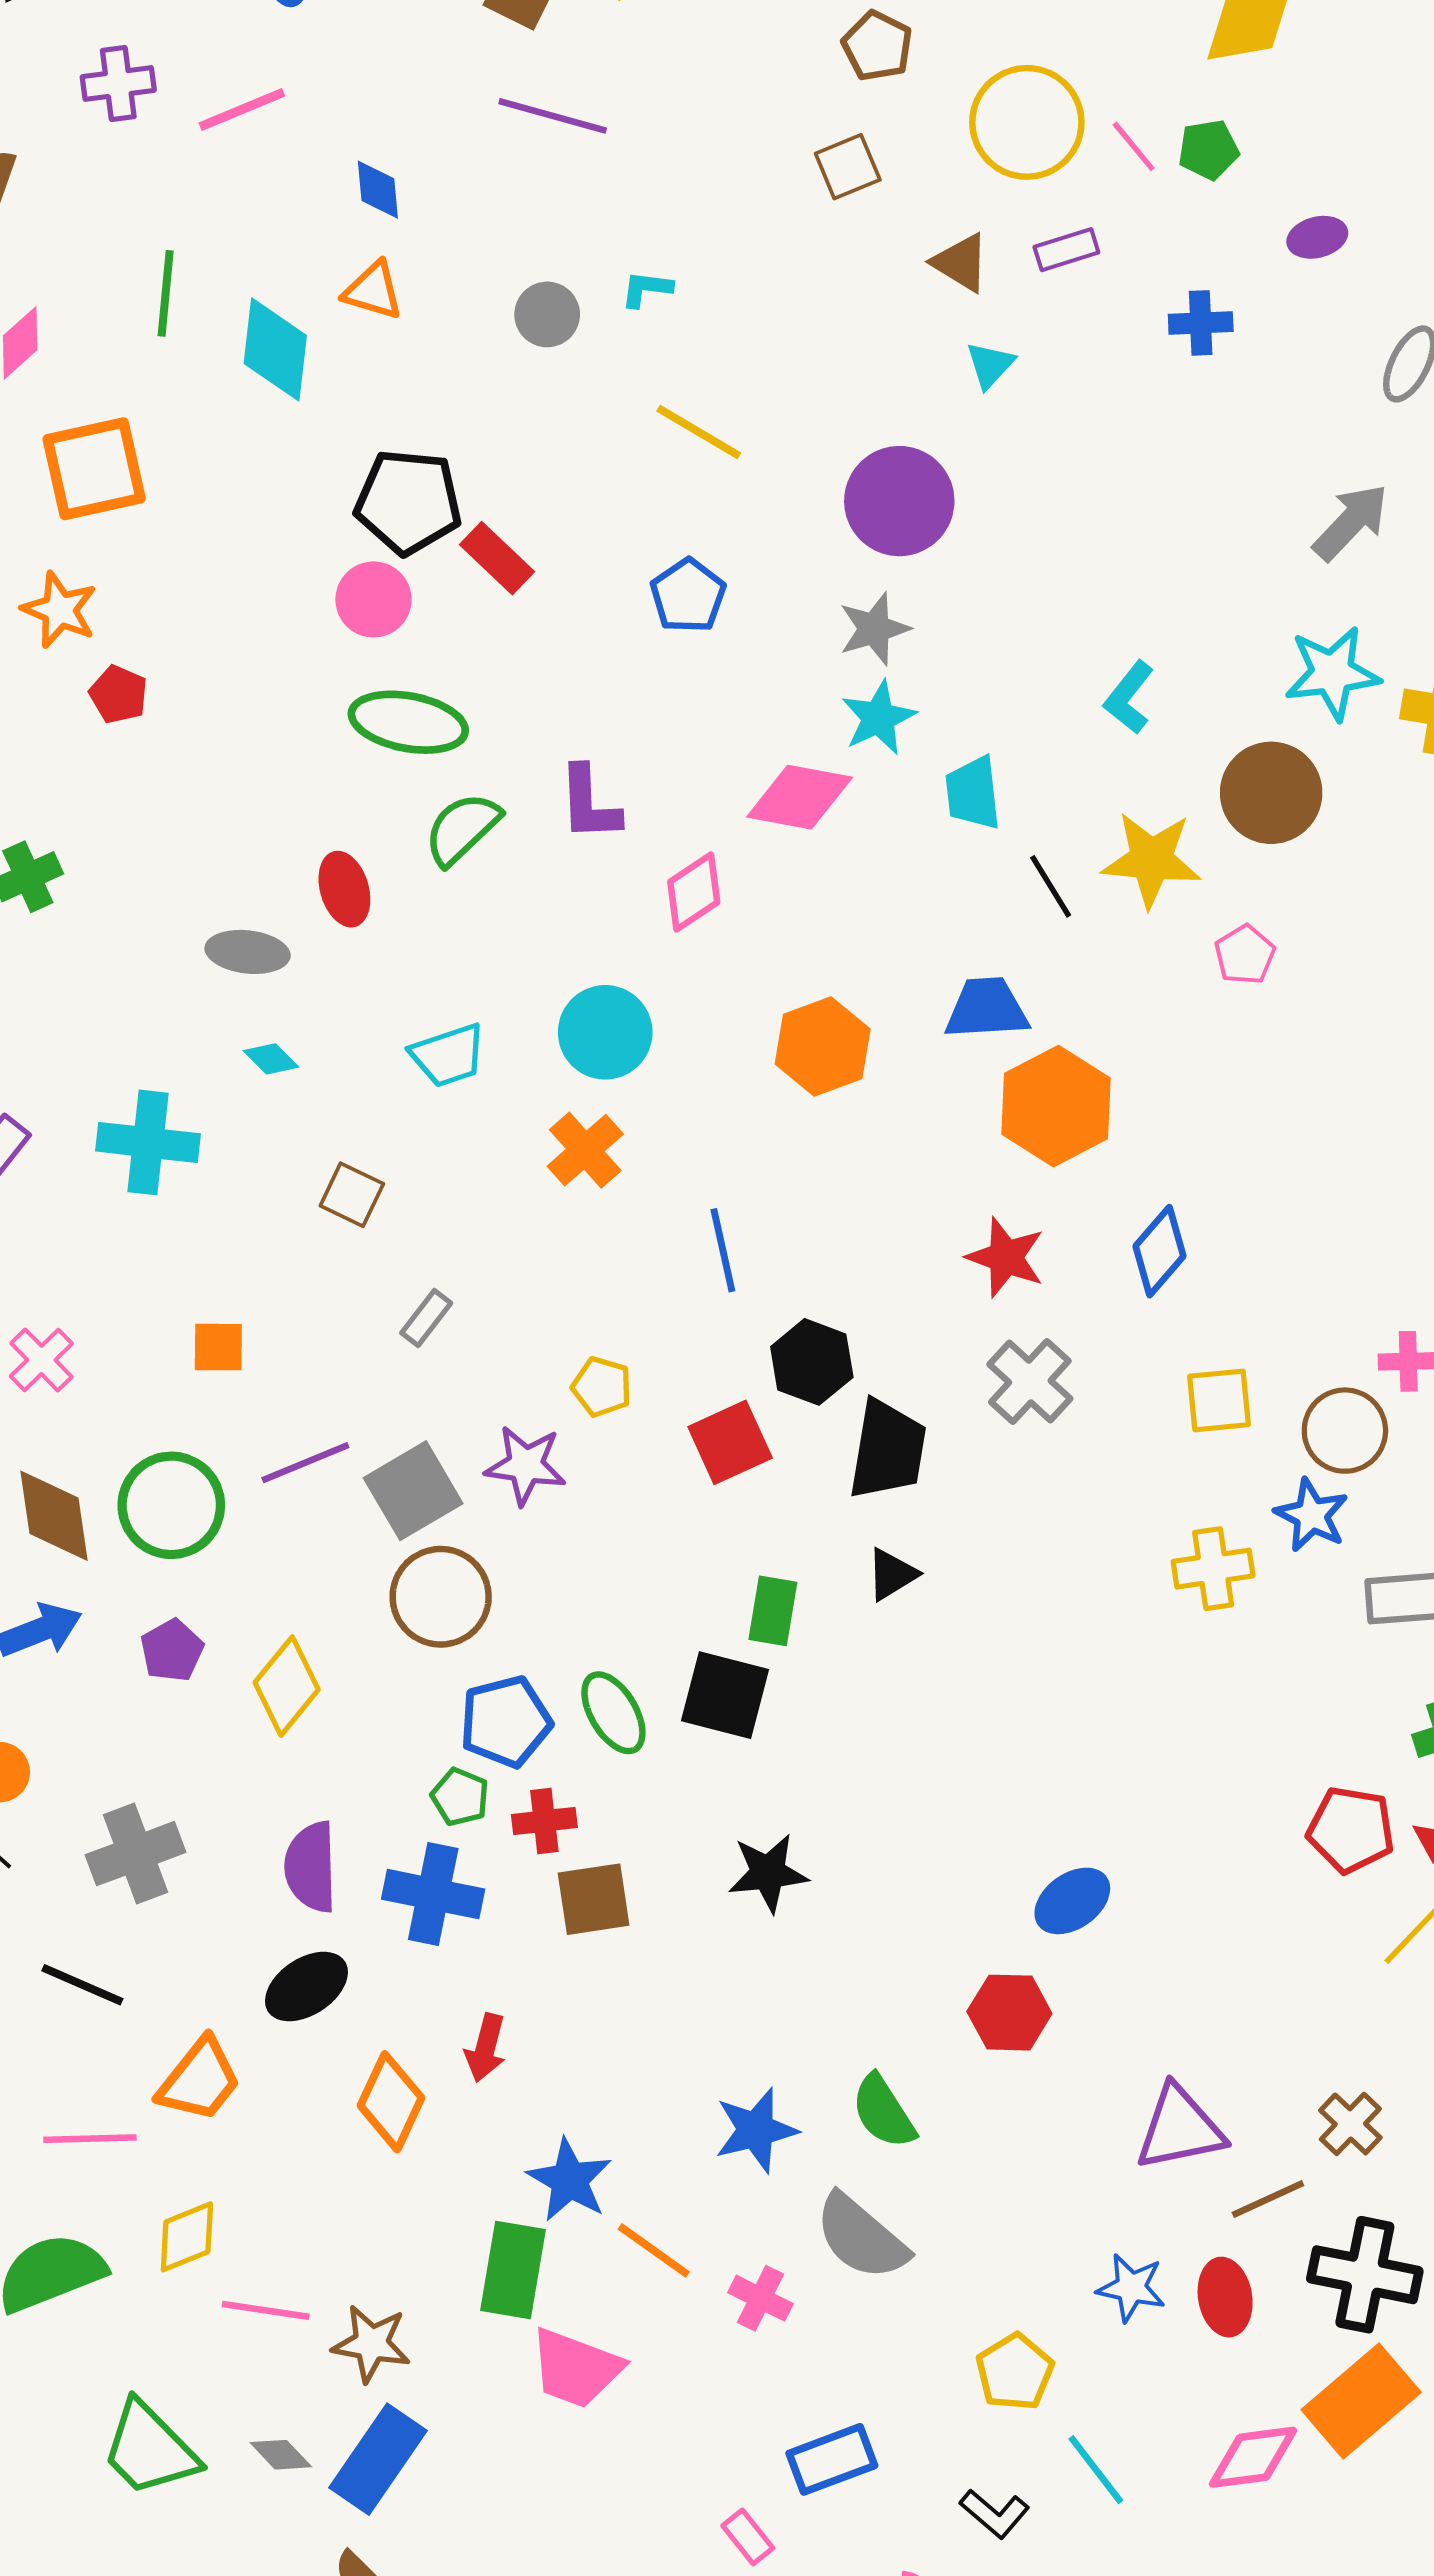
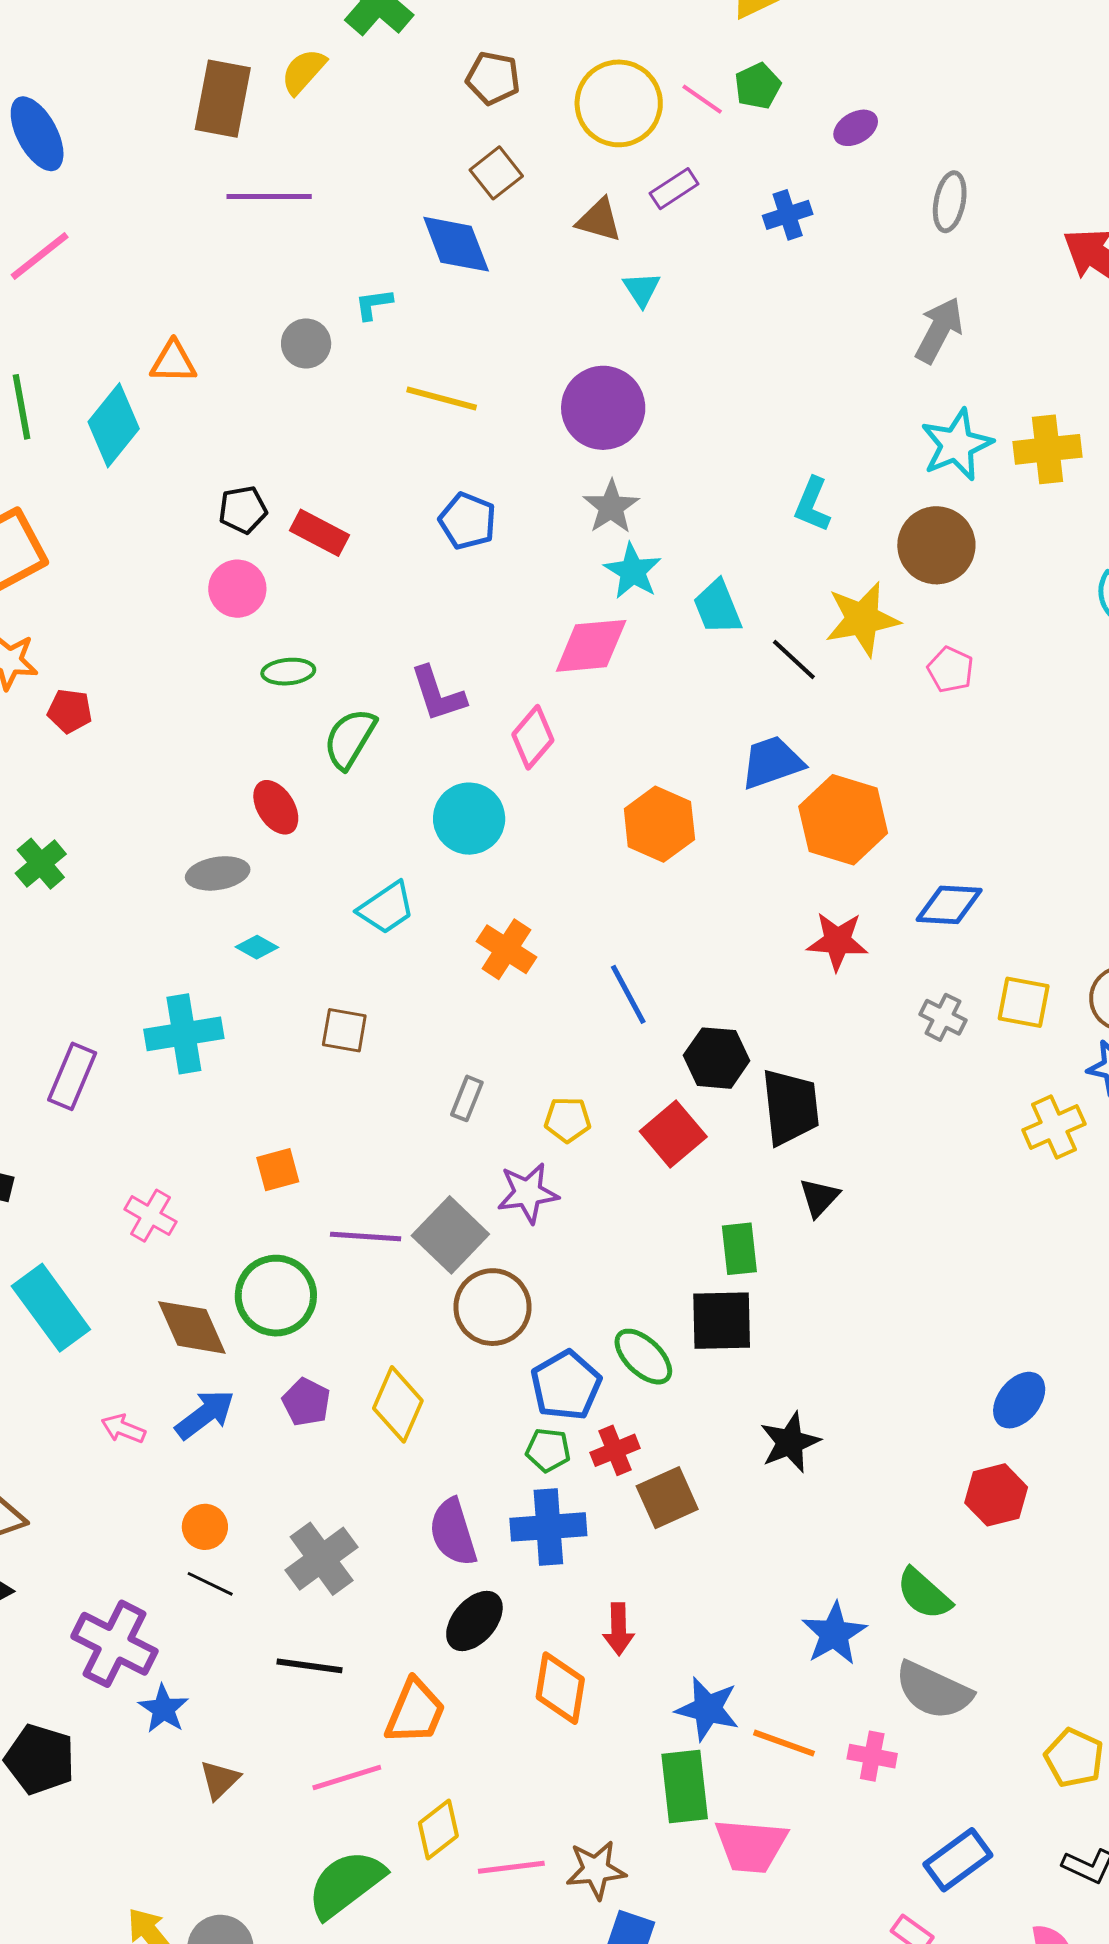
blue diamond: (378, 190) -> (456, 244), moved, size x1.6
cyan diamond: (275, 349) -> (114, 425), turned 48
black pentagon: (408, 502) -> (243, 510), size x0.6
green ellipse: (408, 722) -> (288, 672), size x0.6
cyan circle: (605, 1032) -> (469, 819), moved
blue diamond: (1160, 1251) -> (949, 905), turned 68
gray rectangle: (426, 1318) -> (467, 1098), moved
gray cross: (1030, 1382) -> (943, 1017), moved, size x0.7
yellow square: (1219, 1400) -> (1024, 1002), turned 32
purple line: (305, 1463) -> (366, 1236), turned 42

